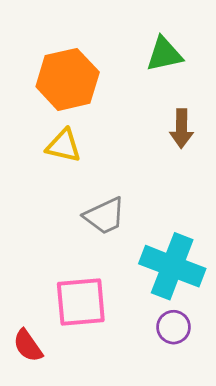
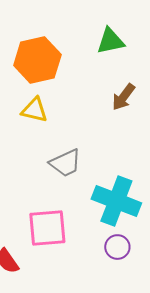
brown arrow: (181, 128) -> (123, 97), turned 36

